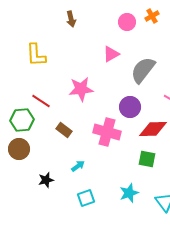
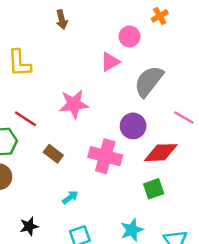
pink circle: (127, 22) -> (129, 36), moved
green square: (147, 159) -> (154, 189), turned -30
black star: (46, 180) -> (29, 226), moved

